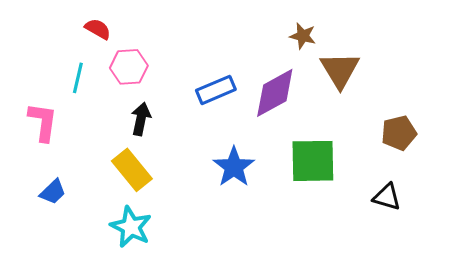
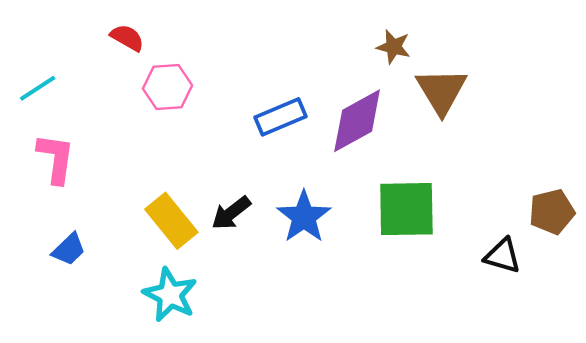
cyan line: (78, 78) -> (38, 88), moved, turned 44
black arrow: (141, 119) -> (231, 213), moved, turned -140
brown pentagon: (399, 133) -> (552, 212), moved

